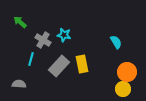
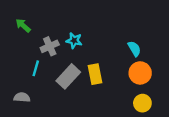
gray cross: (43, 40) -> (50, 46), turned 35
orange circle: (127, 72) -> (140, 73), moved

